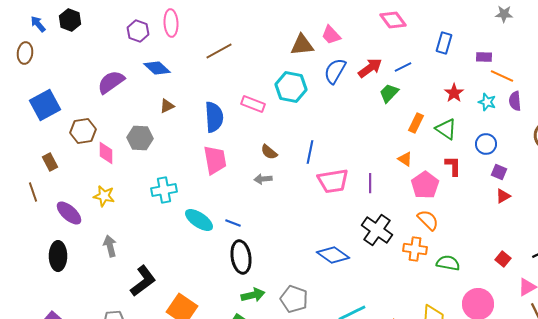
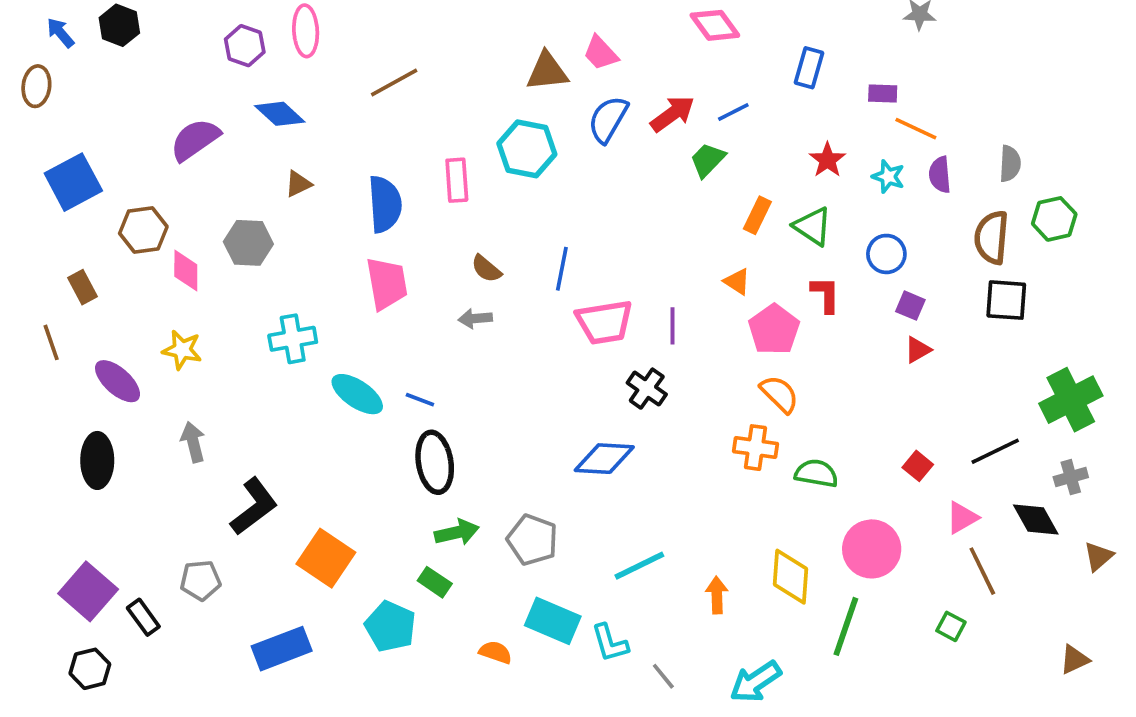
pink rectangle: (253, 104) -> (457, 180), turned 65
black cross: (377, 230) -> (647, 389), moved, size x0.7
blue diamond: (333, 255) -> (604, 459), turned -32

